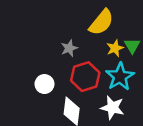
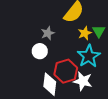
red hexagon: (85, 77) -> (66, 71), moved
white circle: (44, 84) -> (40, 51), moved

